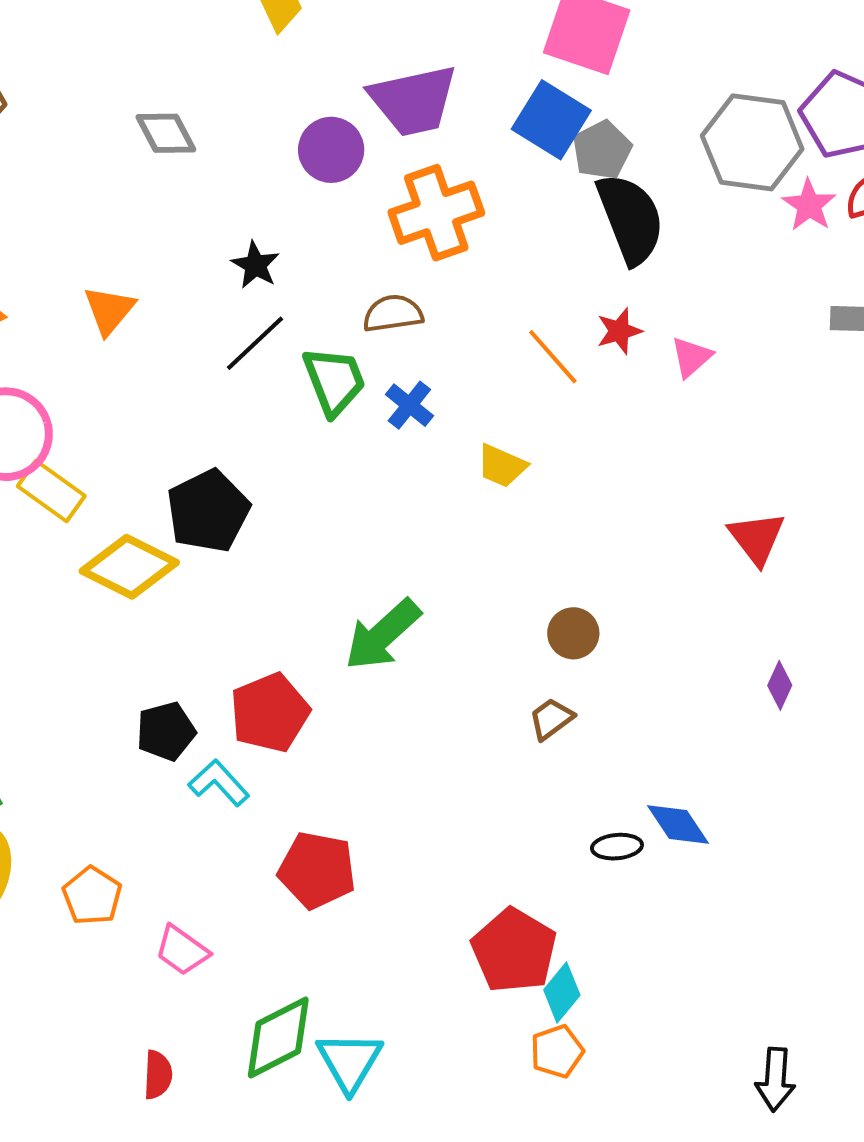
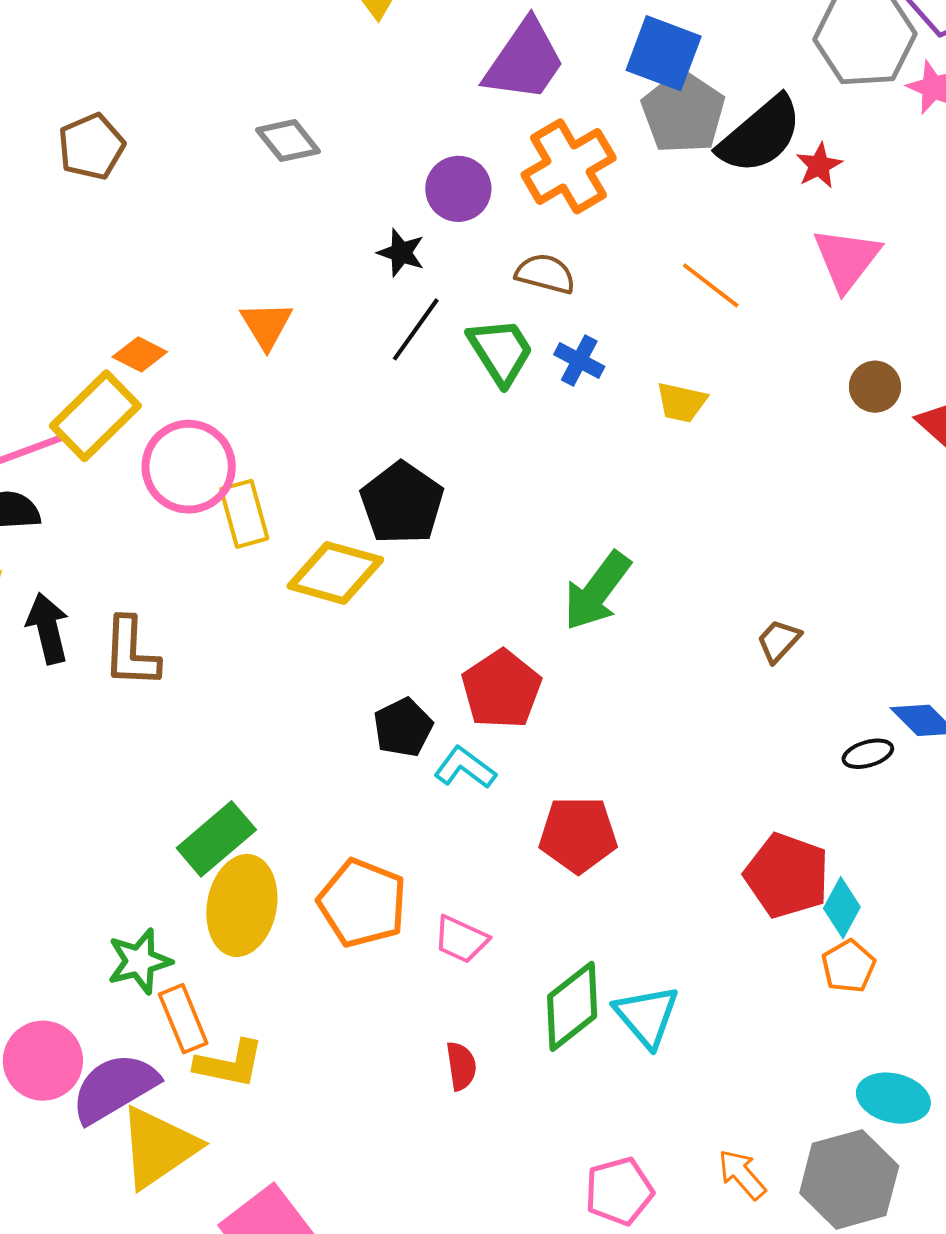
purple trapezoid: (413, 100) -> (524, 61), turned -32
purple circle: (331, 150) -> (458, 189), moved
gray pentagon: (602, 150) -> (683, 112), moved, size x1.4
black semicircle: (630, 219) -> (760, 135), turned 82
brown semicircle: (393, 313) -> (545, 274), turned 34
red star: (619, 331) -> (819, 166), moved
pink triangle: (691, 357) -> (847, 259), size x1.6
yellow rectangle: (51, 491) -> (244, 514), turned 50
brown circle: (573, 633) -> (875, 387), moved
orange pentagon: (92, 896) -> (362, 903), size x1.5

